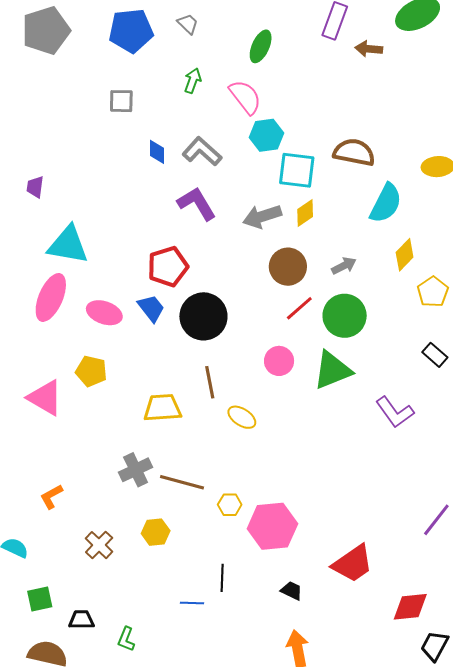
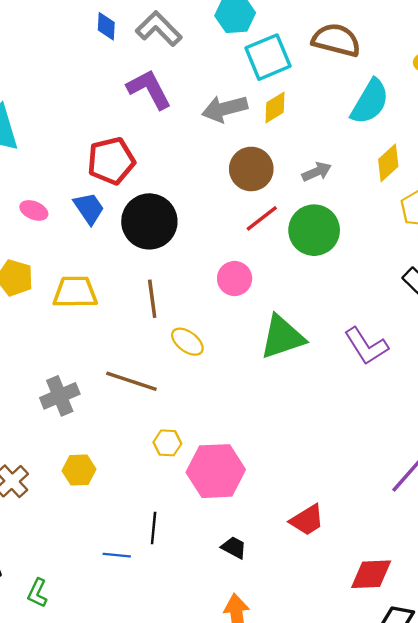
cyan square: (297, 170) -> (268, 57), turned -33
pink ellipse: (104, 313) -> (34, 210), size x0.7
green triangle: (332, 370) -> (282, 337), moved
yellow trapezoid: (162, 408) -> (75, 292), moved
brown line: (182, 482) -> (131, 381), moved
red trapezoid: (353, 564) -> (307, 520), size x0.7

